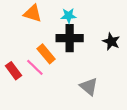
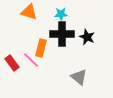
black star: (111, 42) -> (87, 37), moved
orange rectangle: (46, 54) -> (41, 48), turned 54

